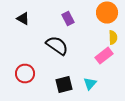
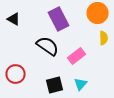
purple rectangle: (68, 19) -> (59, 19), size x1.6
pink rectangle: (104, 56) -> (77, 56), moved

